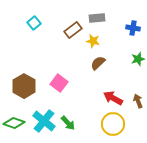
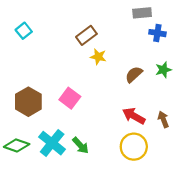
gray rectangle: (97, 18) -> (142, 13), moved
cyan square: (34, 23) -> (24, 31), moved
yellow star: (93, 41) -> (98, 57), moved
brown semicircle: (98, 63) -> (134, 74), moved

